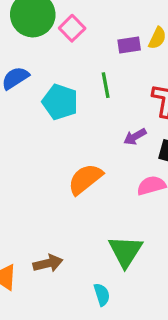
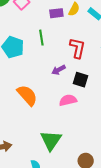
orange semicircle: (85, 179) -> (27, 95), turned 85

